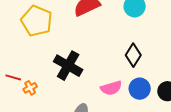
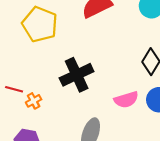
black cross: (68, 66) -> (77, 75), turned 36

